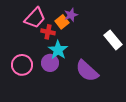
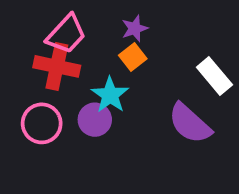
orange square: (62, 22) -> (133, 57), moved
red cross: (48, 32) -> (57, 66), moved, size x1.6
purple semicircle: (87, 71) -> (190, 123), moved

